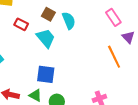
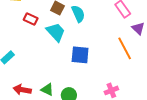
blue square: (46, 74) -> (80, 55), moved

